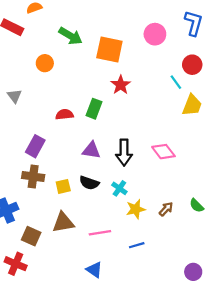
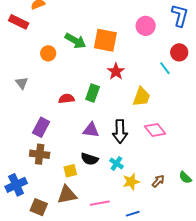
green arrow: (70, 36) -> (75, 41), moved
yellow trapezoid: (192, 105) -> (142, 97), moved
yellow square: (63, 186) -> (70, 171), moved

